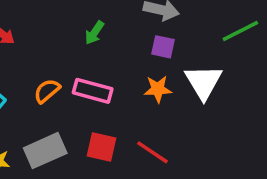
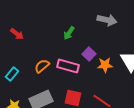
purple square: (163, 47) -> (89, 54), moved, turned 32

